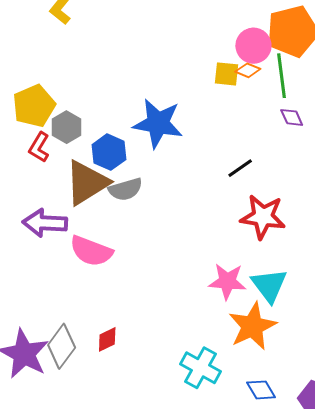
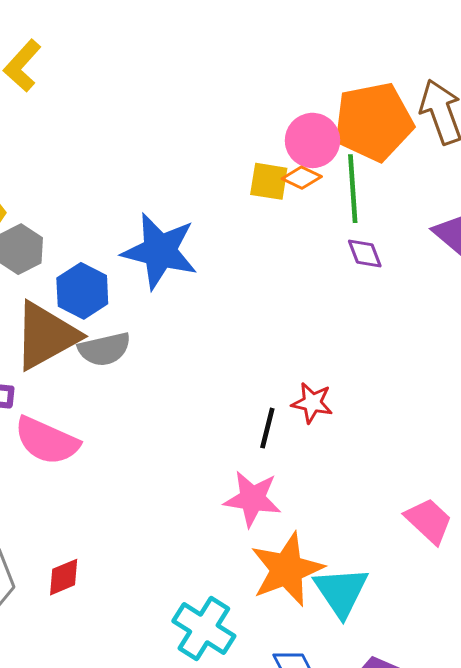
black line: (240, 168) -> (267, 428), moved, turned -44
red star: (263, 217) -> (312, 403), size x0.6
cyan triangle: (269, 285) -> (341, 592), moved

